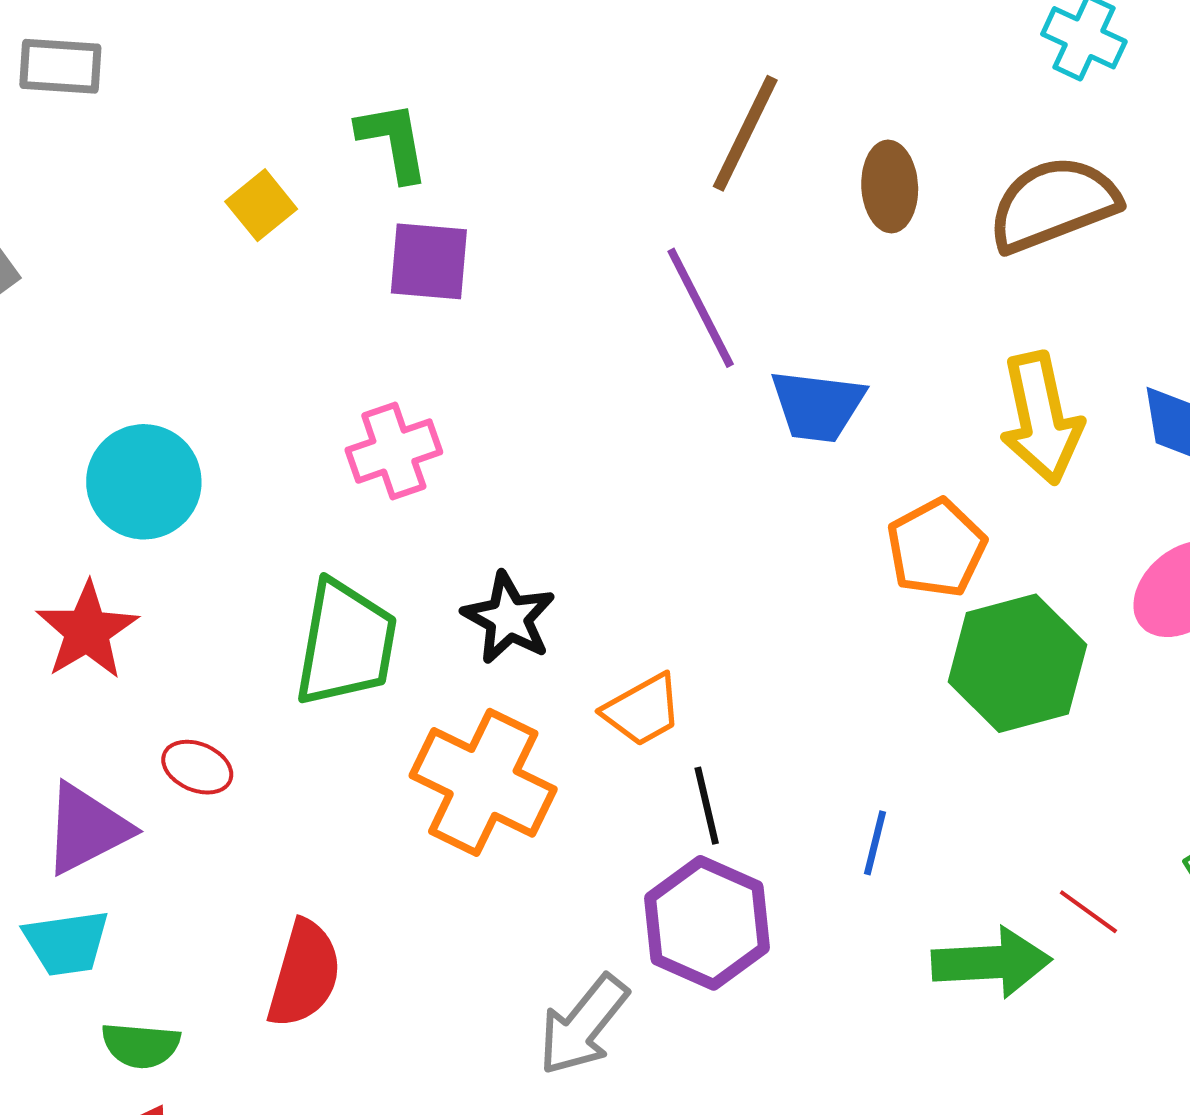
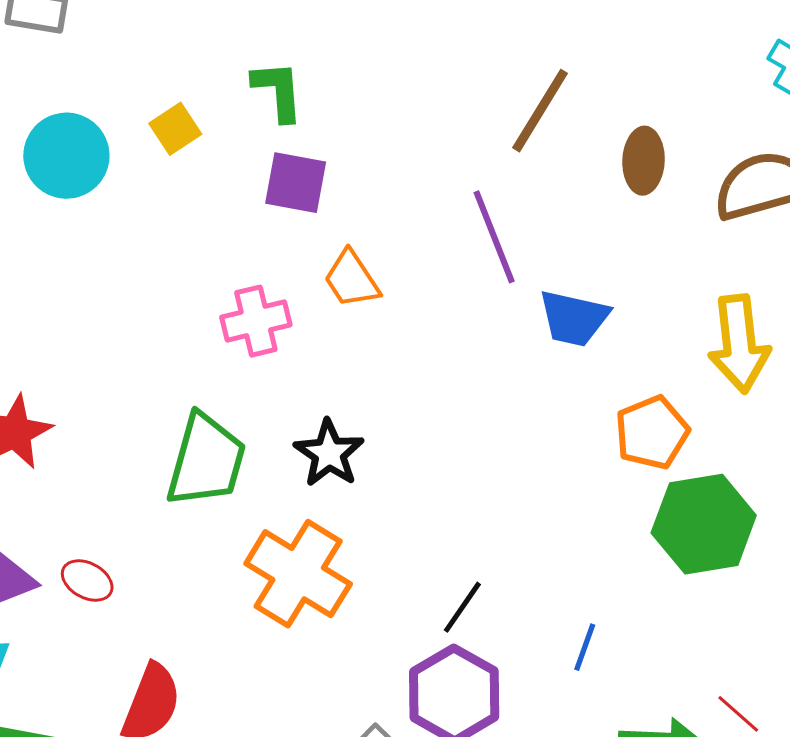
cyan circle: (144, 482) -> (66, 156), moved
orange trapezoid: (643, 710) -> (352, 279), moved, turned 80
red ellipse: (197, 767) -> (87, 580), moved
black line: (707, 806) -> (462, 607), turned 42

